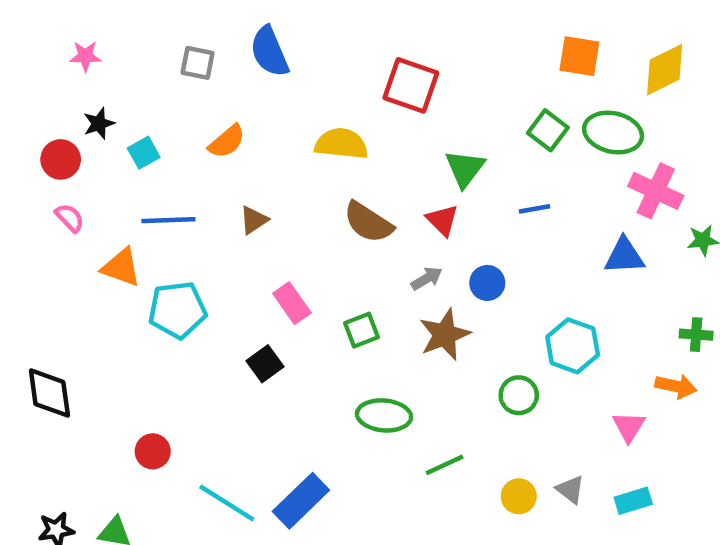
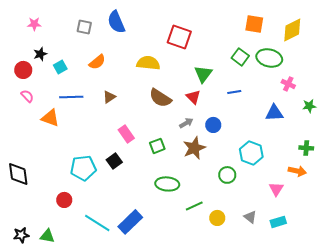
pink cross: (656, 191) -> (288, 84), size x0.6
cyan pentagon: (177, 310) -> (83, 168), moved
yellow circle: (519, 496) -> (217, 218), moved

